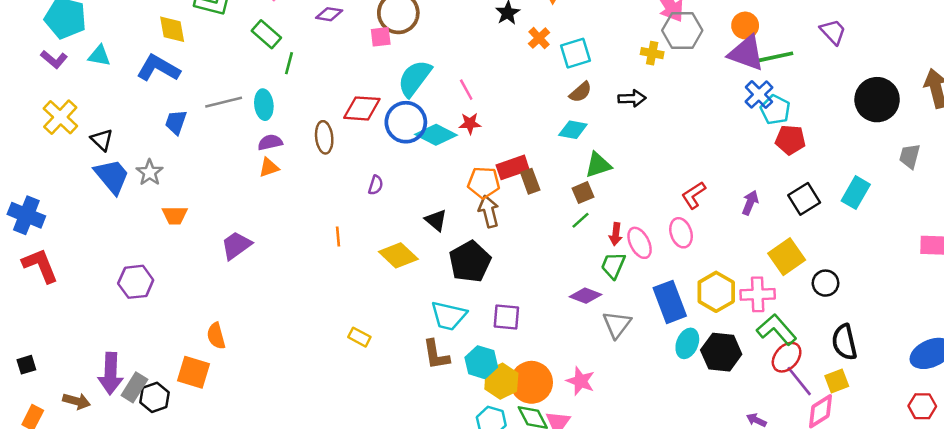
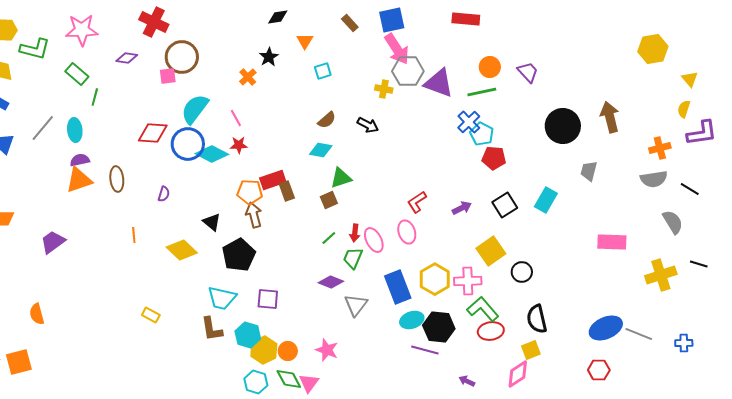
orange circle: (745, 25) -> (490, 67), moved
orange cross: (539, 38) -> (248, 77), moved
cyan square: (575, 53) -> (323, 71), moved, size x0.7
purple triangle: (746, 53) -> (439, 83), moved
black arrow: (632, 98) -> (368, 125), turned 30
gray line: (224, 102) -> (43, 128), turned -36
brown ellipse: (324, 137) -> (117, 179), moved
orange triangle: (269, 167) -> (79, 180), size x1.6
purple arrow: (750, 203) -> (462, 208), turned 42
green line: (580, 220) -> (329, 238), moved
cyan ellipse: (687, 343) -> (412, 320), turned 50
red ellipse: (787, 357) -> (491, 331), turned 40
orange square: (193, 372) -> (19, 362), moved, turned -32
purple line: (799, 381) -> (425, 350), moved, turned -36
orange circle: (531, 382) -> (288, 351), size x0.6

